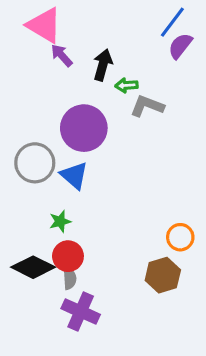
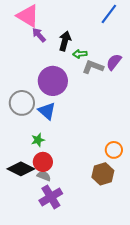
purple semicircle: (180, 46) -> (114, 62), moved
gray semicircle: (70, 278) -> (44, 176), turned -64
purple cross: (81, 312) -> (51, 197), turned 35

